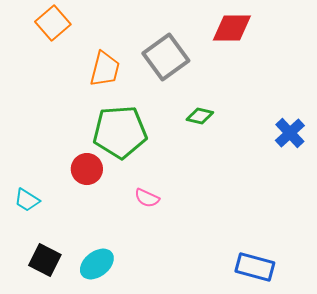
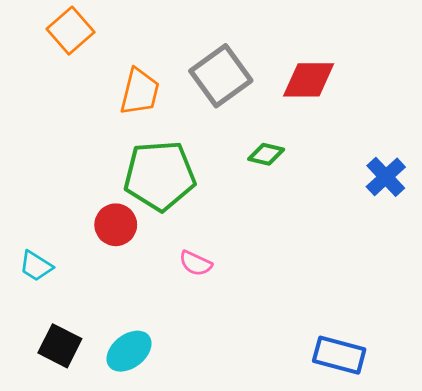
red diamond: (232, 28) -> (309, 80), moved

